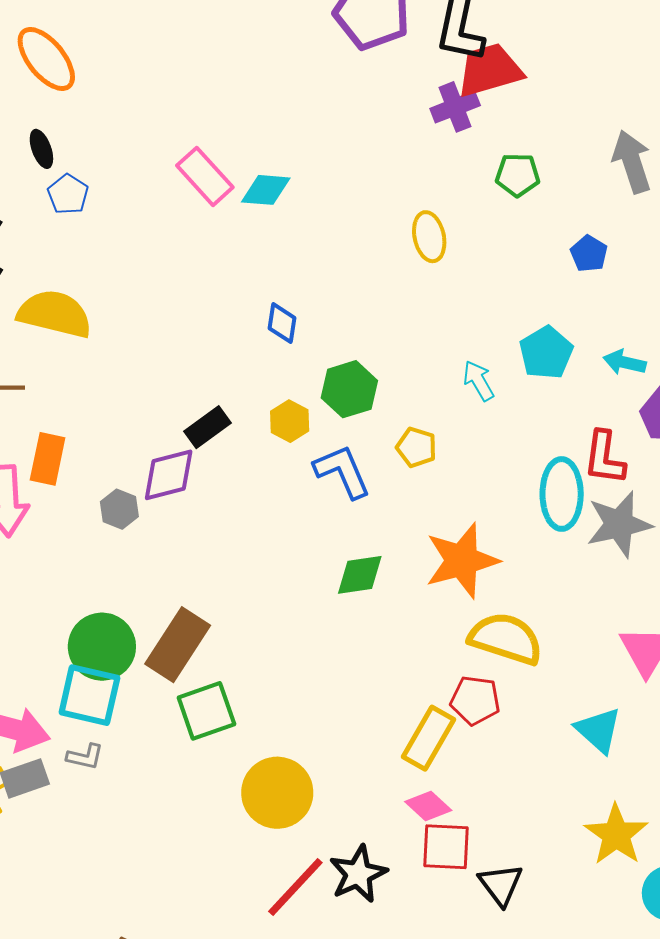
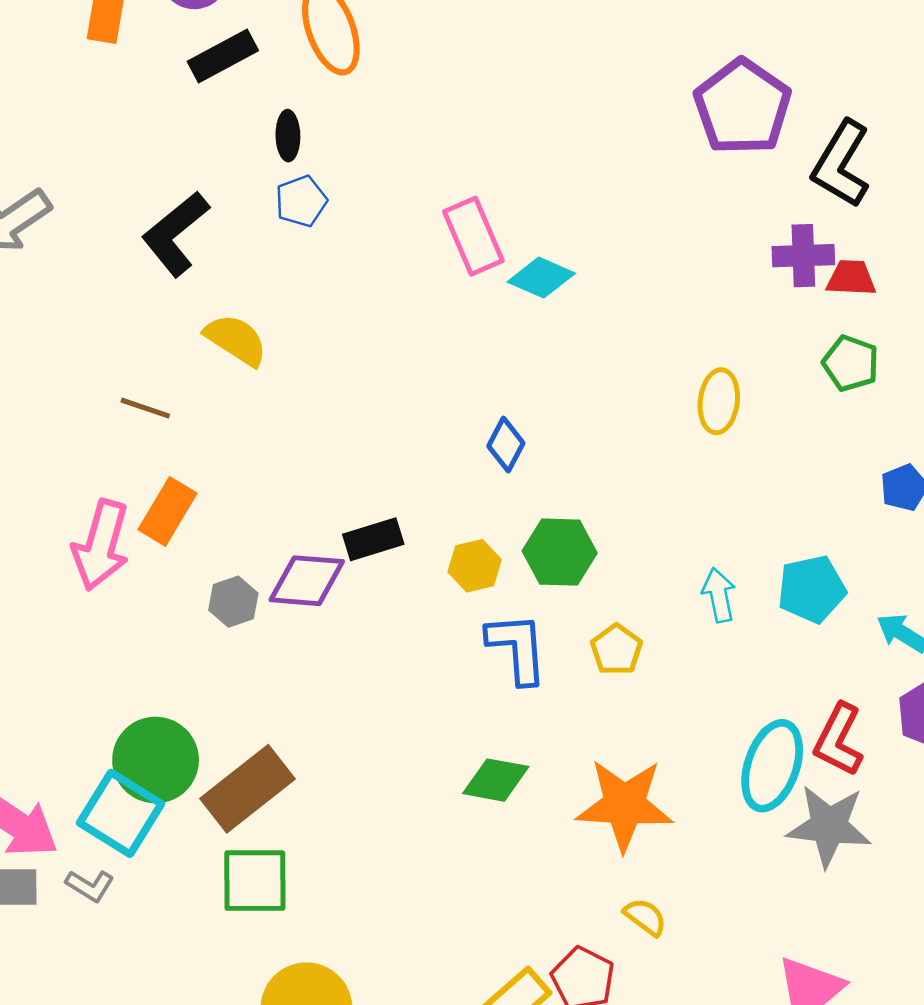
red trapezoid: (490, 70) -> (851, 278), moved, size x0.6
yellow semicircle: (55, 314) -> (236, 340), size x0.7
yellow semicircle: (506, 639) -> (645, 917), size x0.5

